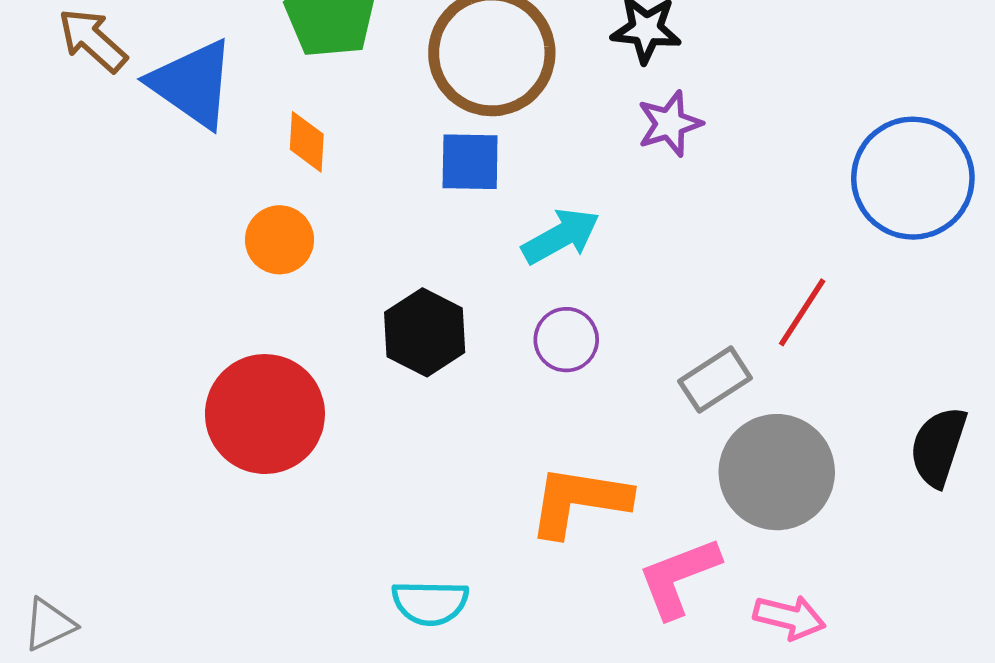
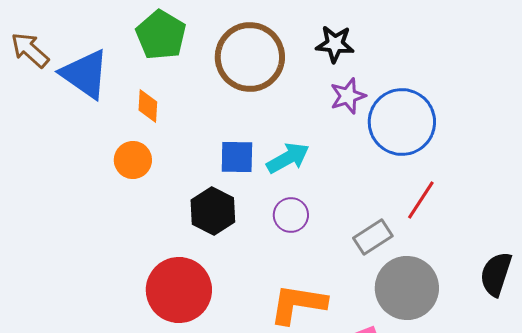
blue square: (470, 162) -> (237, 157), moved
blue circle: (913, 178) -> (402, 122), moved
red circle: (265, 414) -> (179, 290), moved

